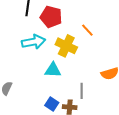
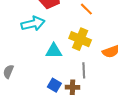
yellow cross: (66, 46) -> (80, 39), moved

